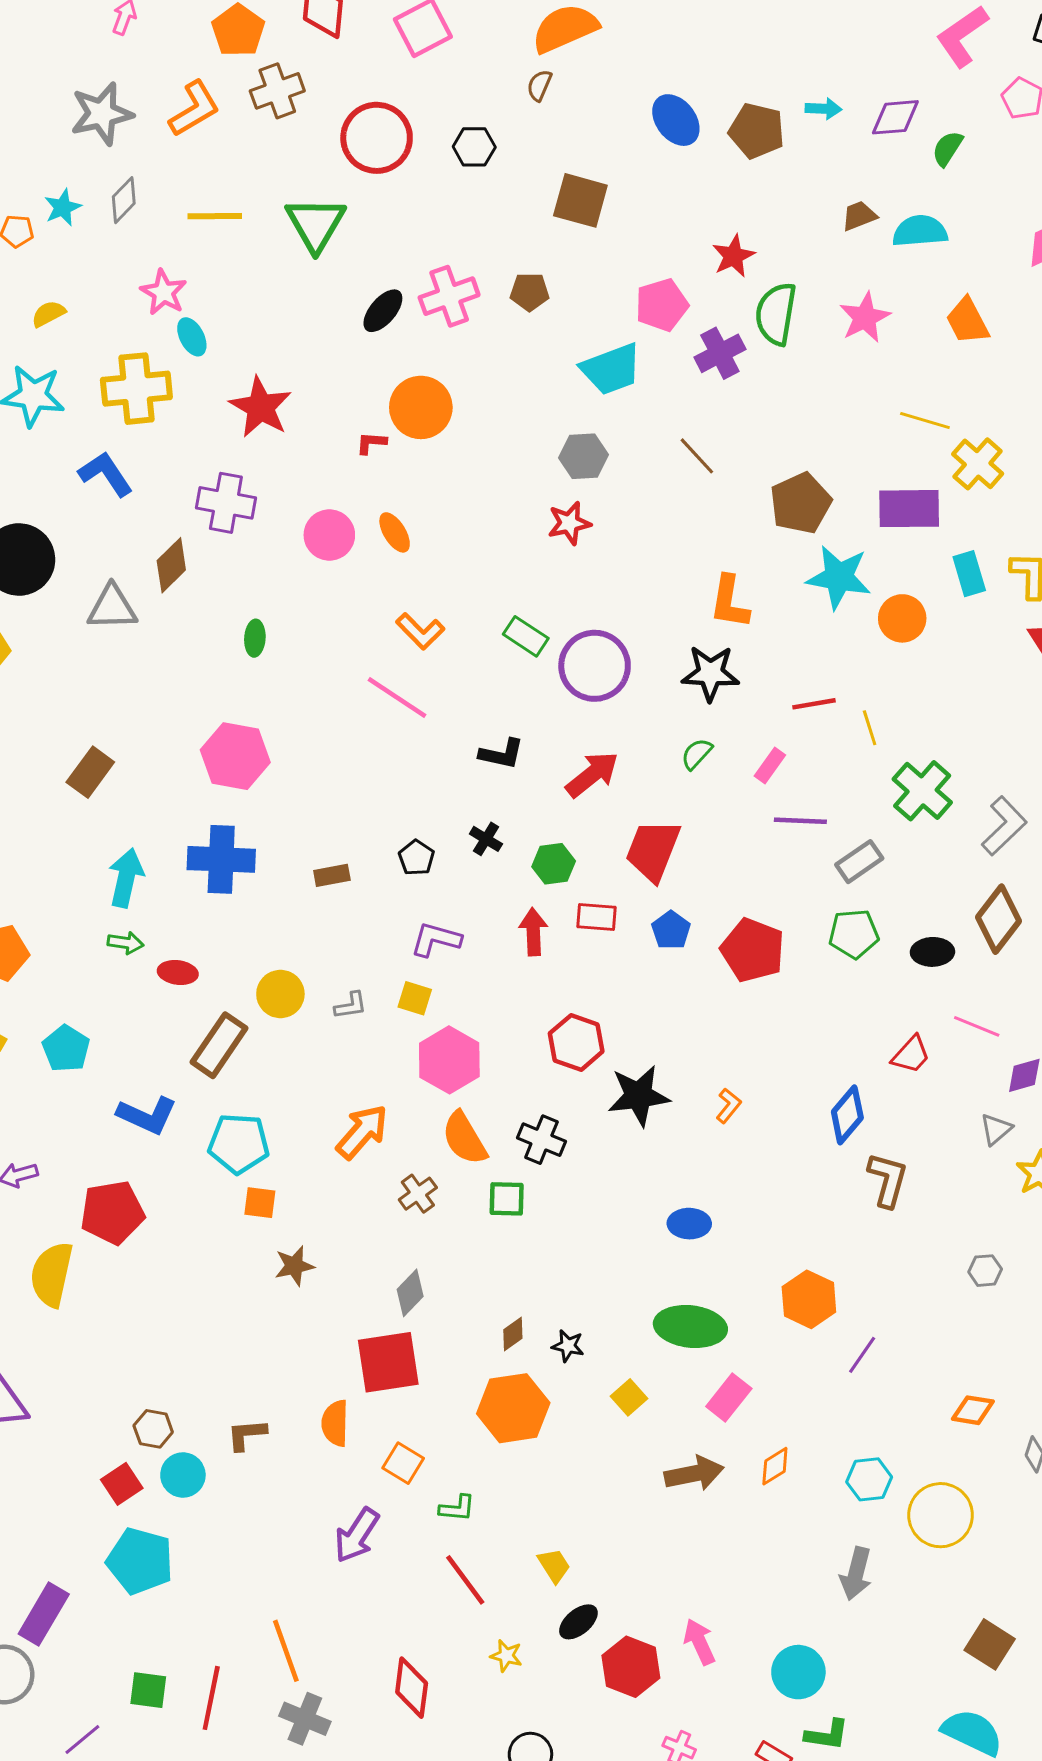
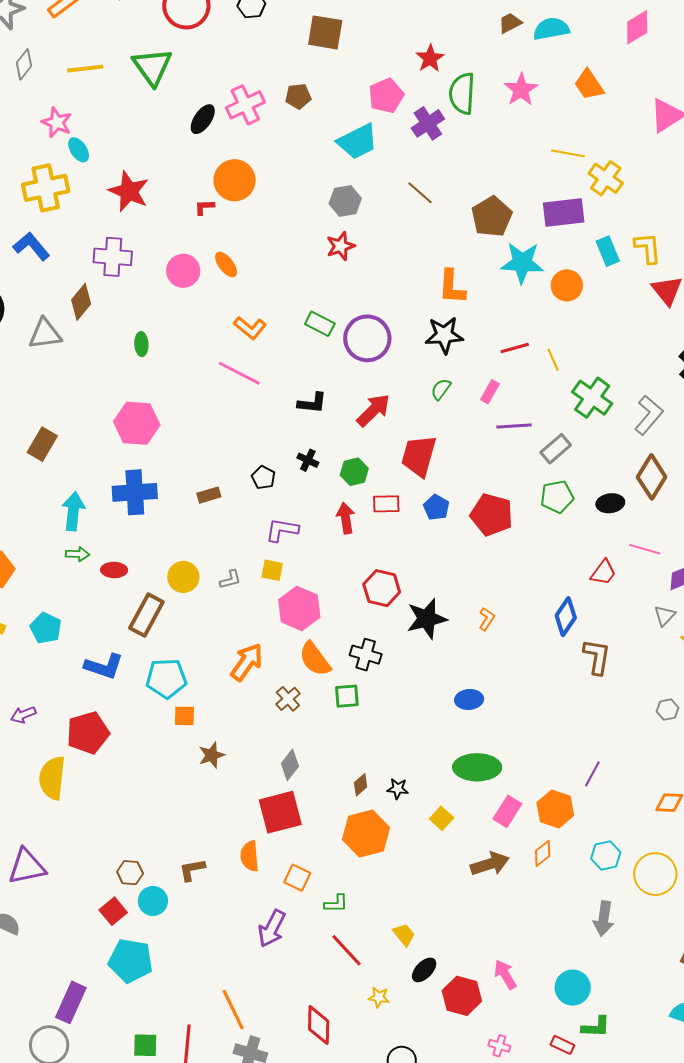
orange hexagon: (809, 1299) -> (555, 809), moved

